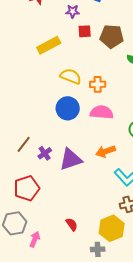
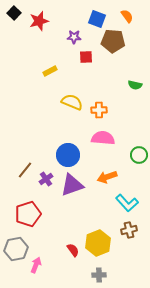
brown pentagon: (112, 36) -> (113, 41), moved
yellow rectangle: (49, 45) -> (50, 71), size x0.6
blue circle: (68, 108) -> (68, 155), moved
yellow hexagon: (112, 228) -> (98, 243), moved

